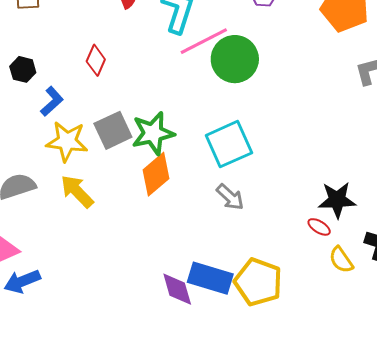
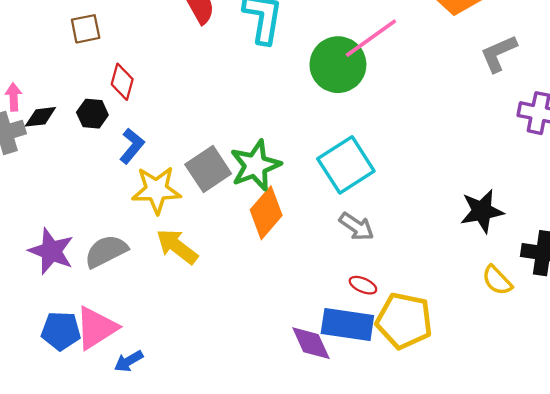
pink line: (204, 41) -> (371, 38), moved
red diamond: (96, 60) -> (122, 82), moved
red ellipse: (319, 227) -> (363, 285), moved
blue arrow: (22, 281) -> (129, 361), size x0.7

